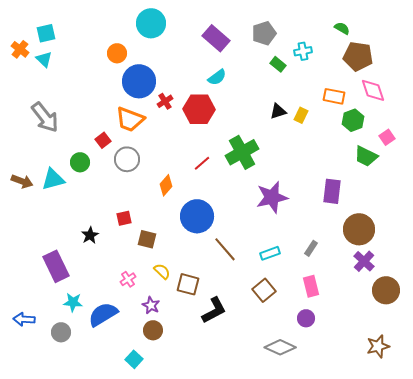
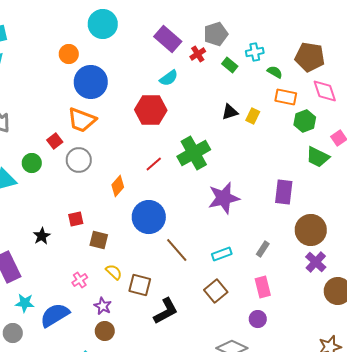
green semicircle: (342, 28) -> (275, 72), moved
red cross: (165, 101) -> (198, 54), moved

